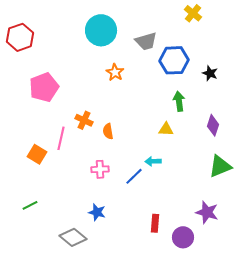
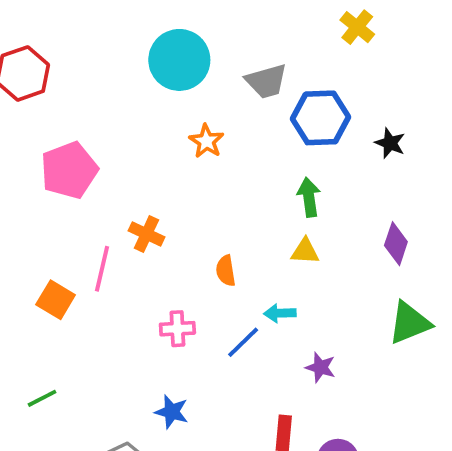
green arrow: (179, 101) -> (309, 197), moved
orange semicircle: (108, 131) -> (226, 271), moved
purple star: (207, 212) -> (320, 367), moved, size x0.7

